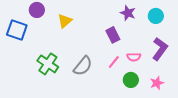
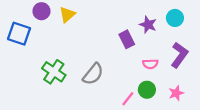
purple star: (128, 13) -> (148, 25), moved
yellow triangle: (65, 21) -> (67, 15), moved
pink line: (114, 62) -> (128, 99), moved

